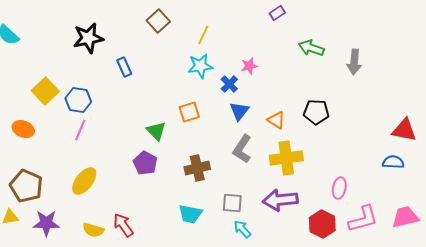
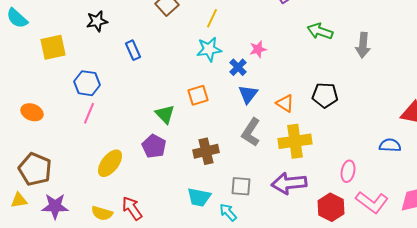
black star: (88, 38) -> (97, 21), size x0.7
yellow square: (45, 91) -> (53, 47), moved, turned 32
blue semicircle: (393, 162) -> (390, 145), moved
yellow ellipse: (84, 181) -> (110, 163), moved
pink L-shape: (363, 219) -> (372, 202), turned 52
cyan arrow: (242, 229) -> (228, 212), moved

